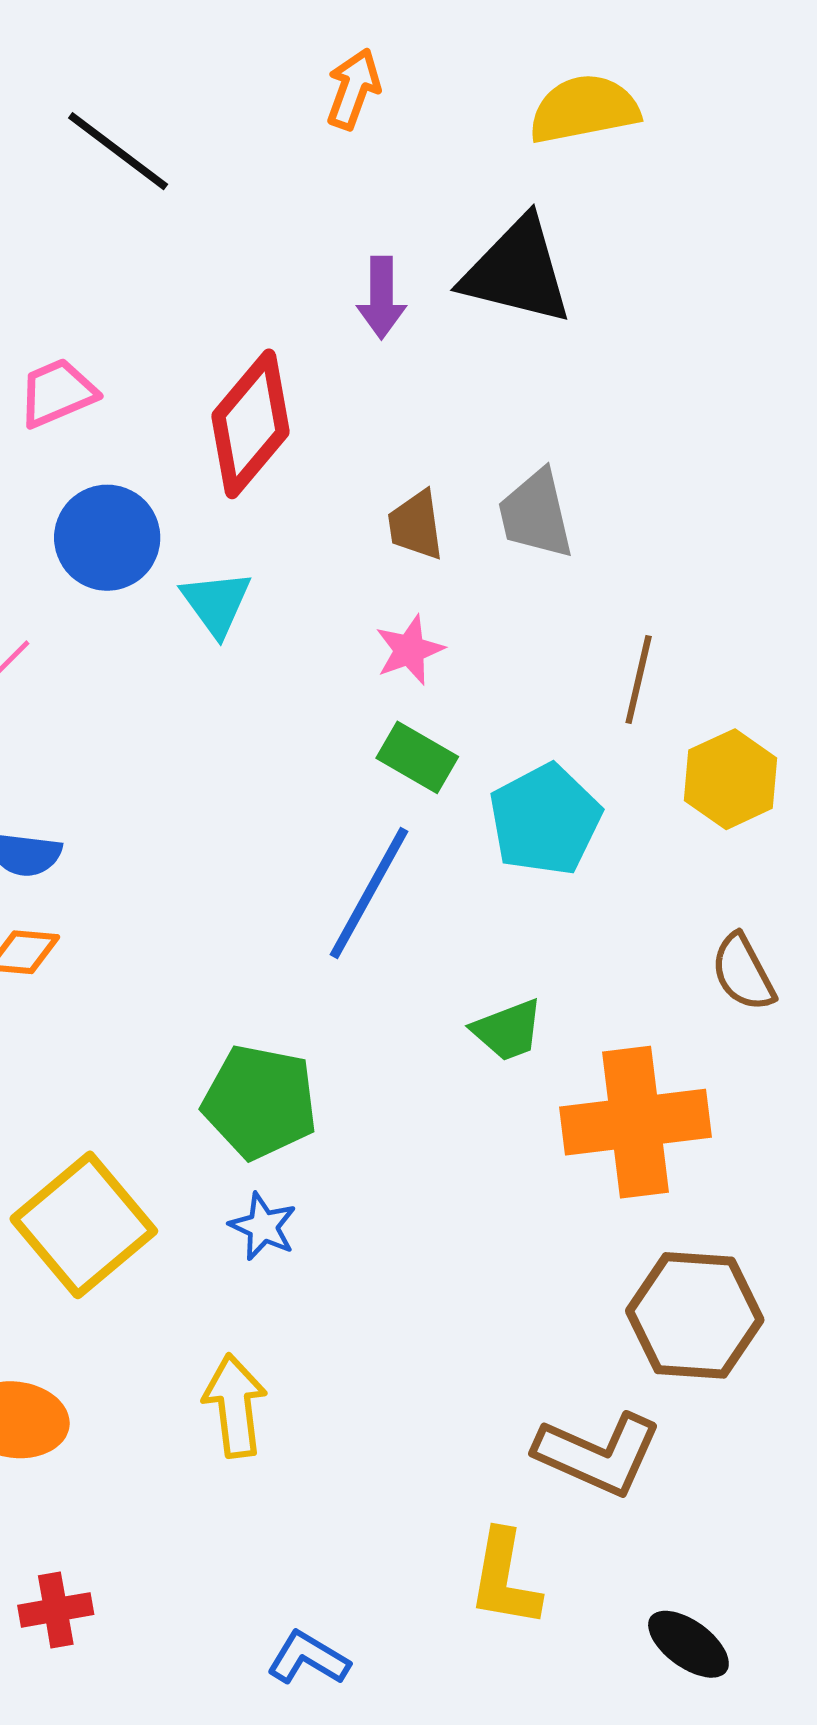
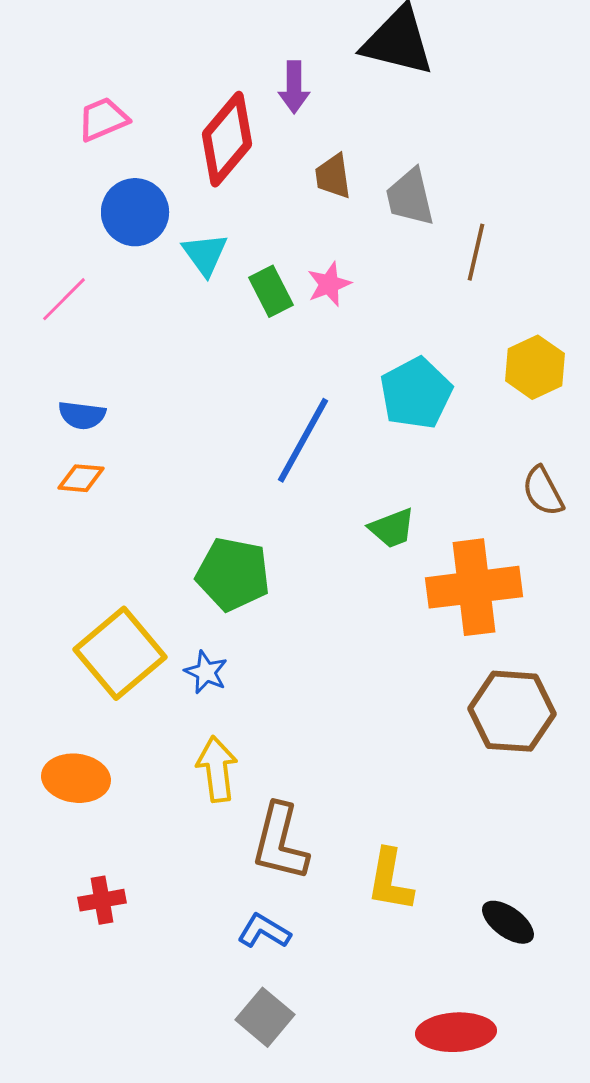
purple arrow: (381, 298) -> (294, 87), moved
brown trapezoid: (416, 525) -> (333, 176), moved
brown line: (639, 680) -> (476, 252), moved
green rectangle: (417, 757) -> (271, 291), moved, turned 33
blue star: (263, 1227) -> (206, 672), moved
brown L-shape: (598, 1454) -> (280, 842), moved, turned 80

